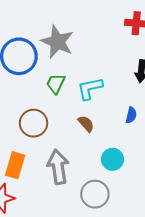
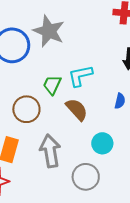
green trapezoid: (56, 84) -> (52, 85), moved
brown semicircle: (86, 124) -> (77, 109), size x1.4

